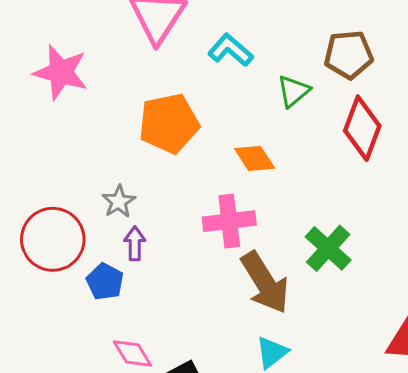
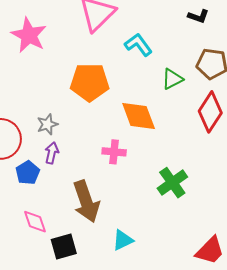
orange diamond: (255, 158) -> (139, 116), size x1.4
pink cross: (229, 221) -> (114, 152), size x0.7
brown arrow: (265, 283) -> (86, 201), moved

